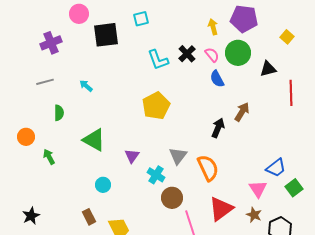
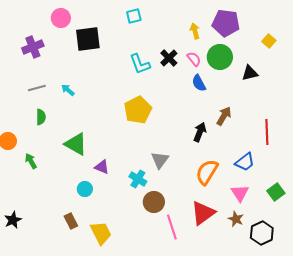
cyan square: (141, 19) -> (134, 16), moved
gray line: (45, 82) -> (37, 88), moved
red line: (291, 93) -> (267, 132), moved
purple triangle: (132, 156) -> (102, 167), moved, turned -42
orange semicircle: (208, 168) -> (207, 172), moved, turned -124
blue trapezoid: (276, 168) -> (245, 162), moved

